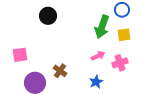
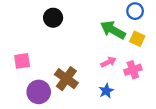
green arrow: (102, 27) -> (113, 30), turned 100
yellow square: (124, 35) -> (137, 39), turned 32
brown cross: (60, 71) -> (66, 79), size x1.5

